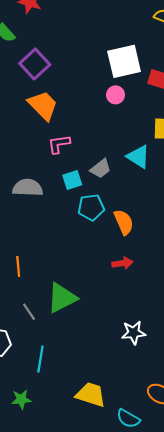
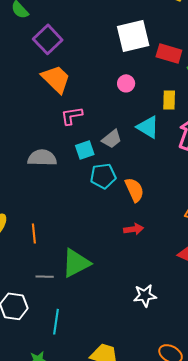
pink circle: (116, 95) -> (126, 83), moved
gray line: (29, 312) -> (45, 277), turned -54

